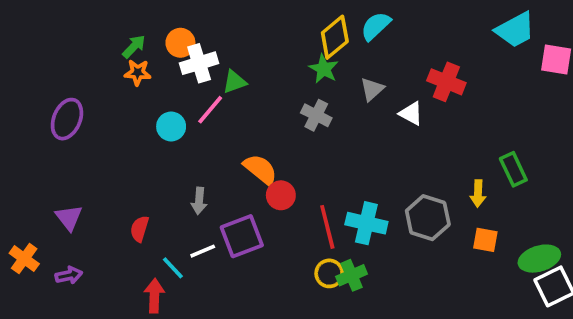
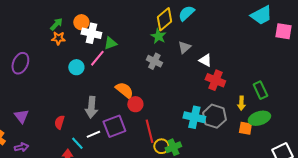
white cross: (199, 63) -> (91, 33), turned 30
red cross: (446, 82) -> (215, 80), moved
gray arrow: (199, 201) -> (91, 107), size x1.5
cyan cross: (366, 223) -> (194, 117), moved
red line: (327, 227) -> (149, 131), moved
green ellipse: (539, 259) -> (259, 118), moved

